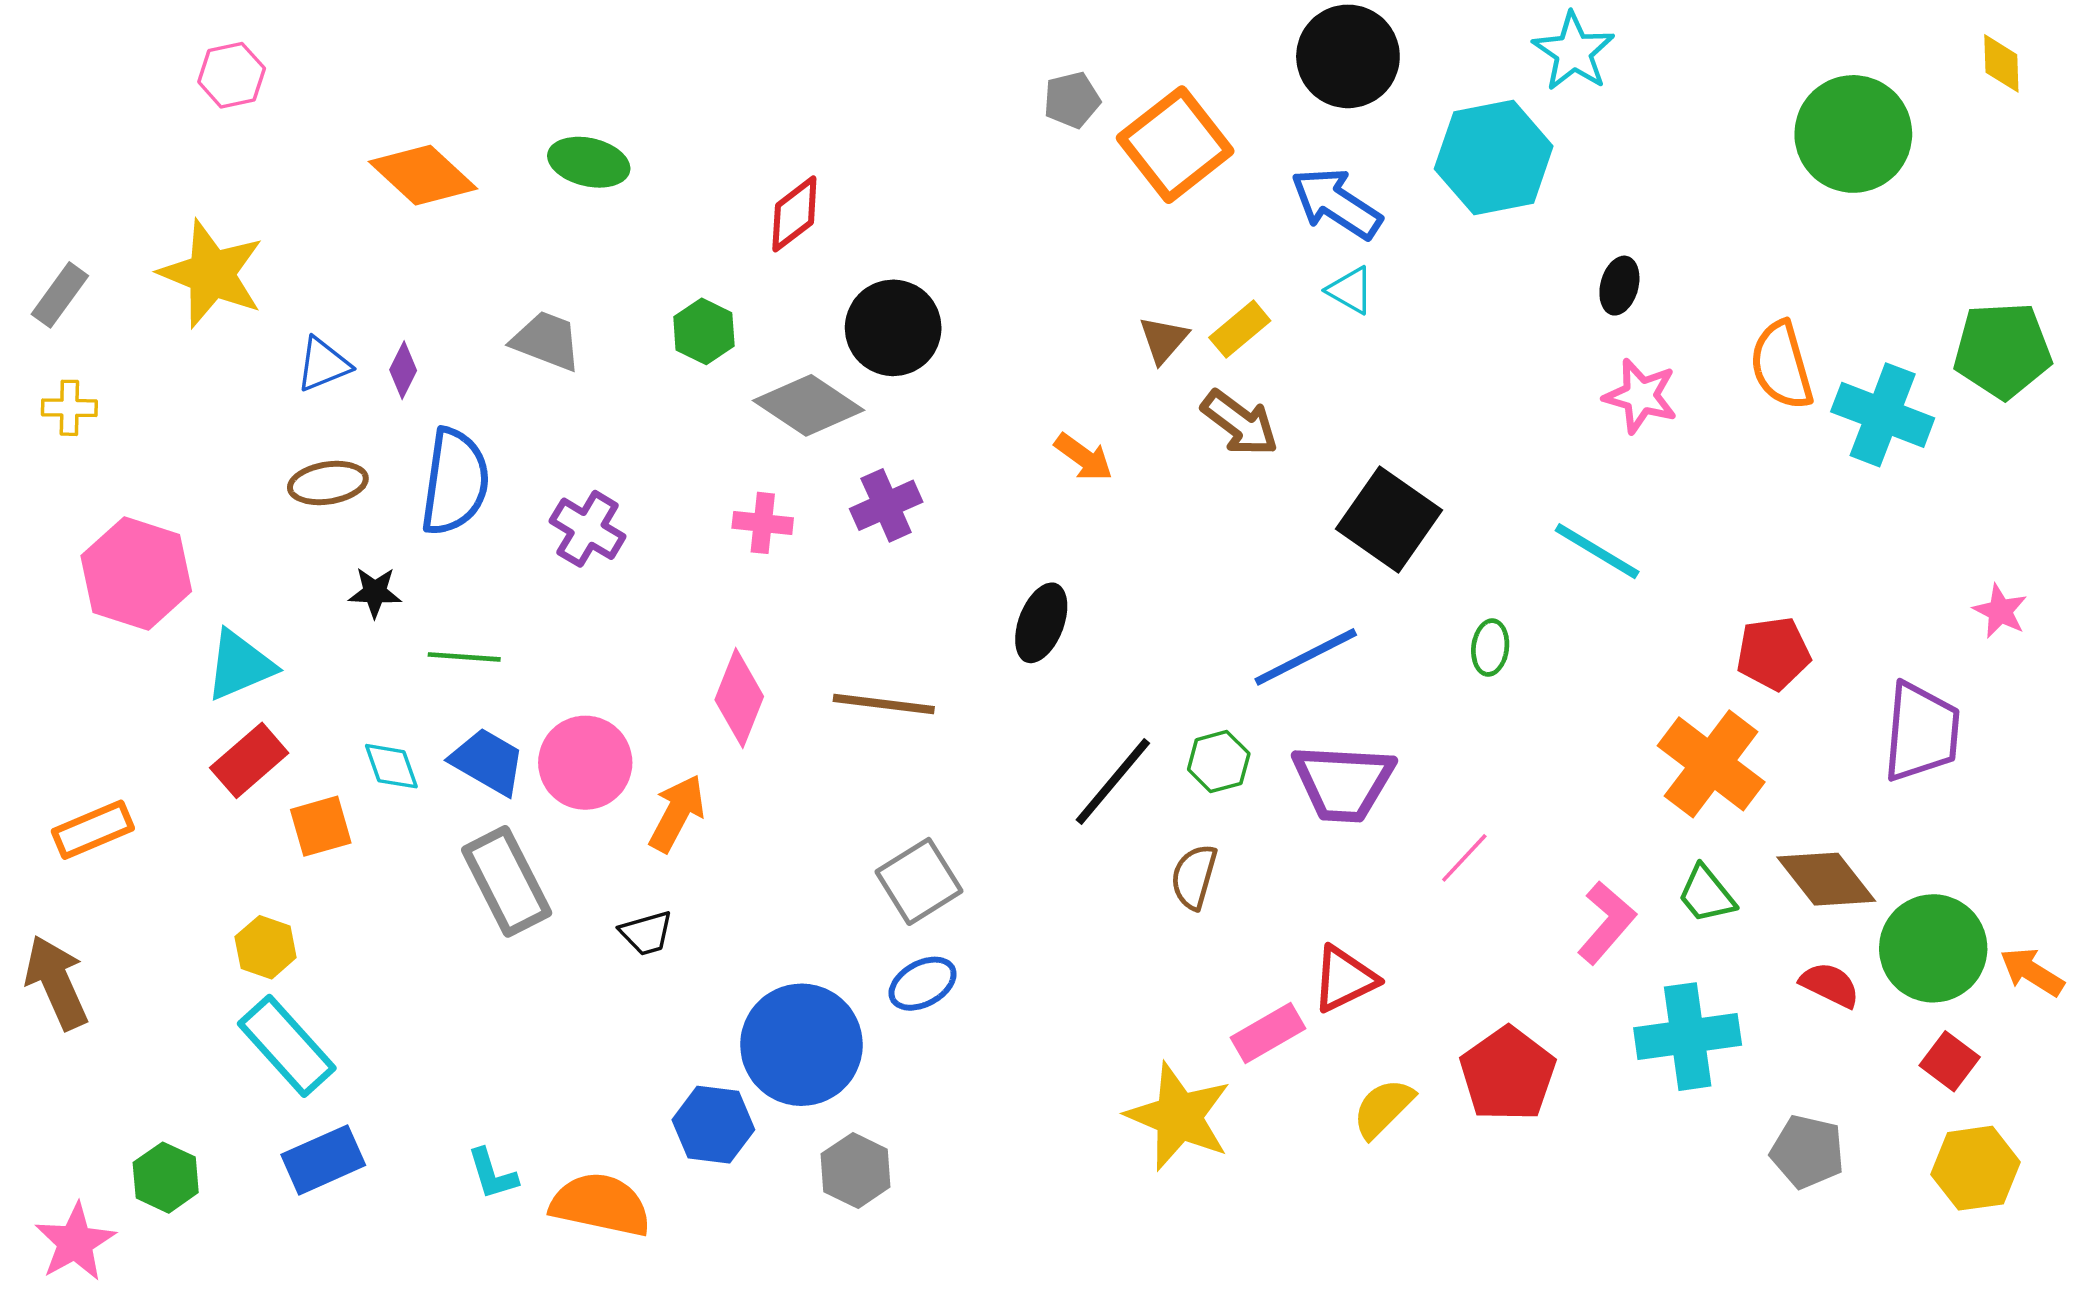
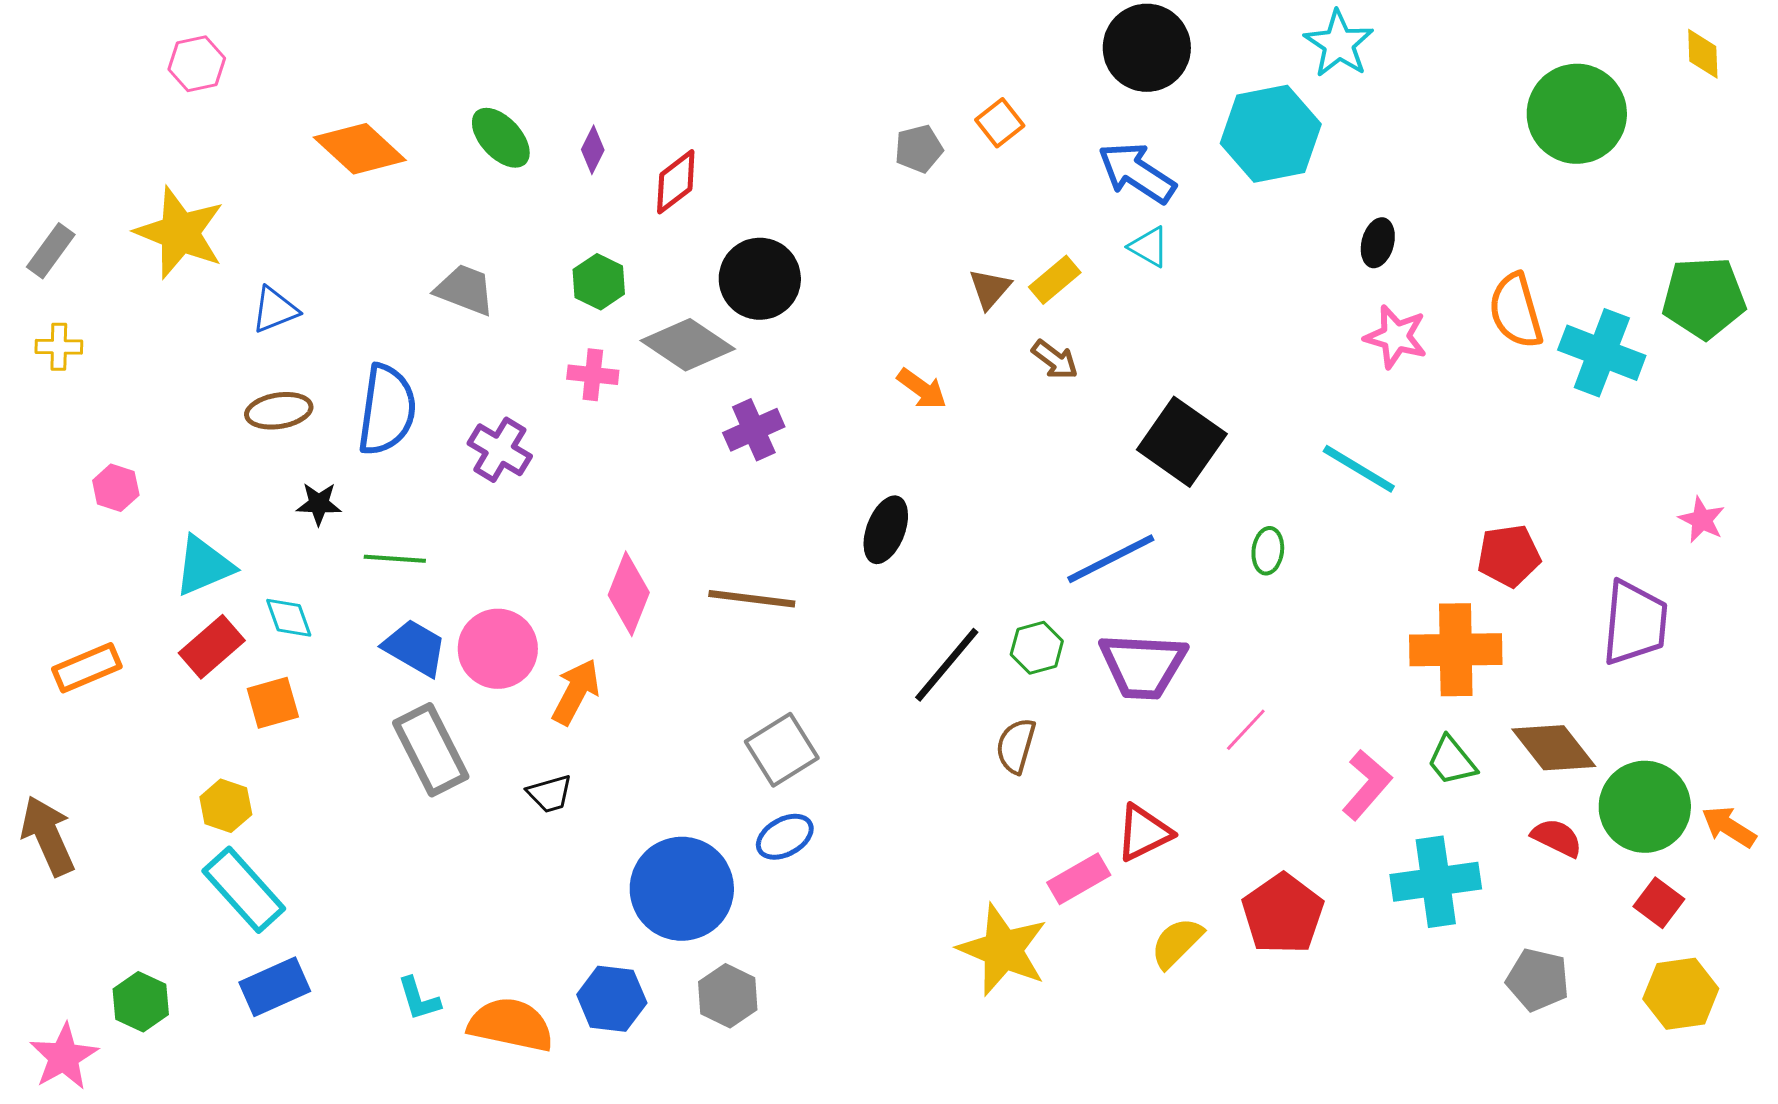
gray pentagon: (1072, 100) -> (919, 149), moved
orange square: (1175, 145) -> (1000, 123), size x0.5
green ellipse: (589, 162) -> (501, 138), turned 34
purple diamond: (403, 370) -> (593, 150), moved
brown arrow: (1240, 423) -> (1055, 360), size x0.7
pink cross: (763, 523) -> (593, 375), moved
pink hexagon: (136, 573) -> (116, 488), size x0.5
orange cross: (1711, 764) -> (1456, 650), turned -38
cyan diamond: (391, 766) -> (289, 618), moved
orange rectangle: (93, 830) -> (87, 668), moved
blue hexagon: (713, 1125) -> (612, 999), moved

